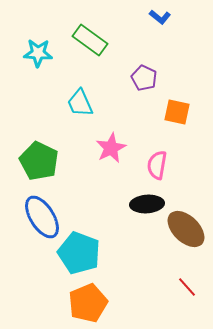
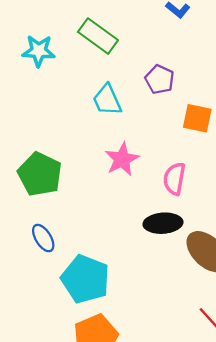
cyan trapezoid: (80, 103) -> (107, 100), moved
blue ellipse: (42, 217) -> (43, 238), size x0.6

